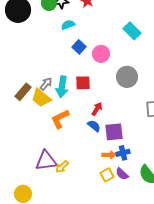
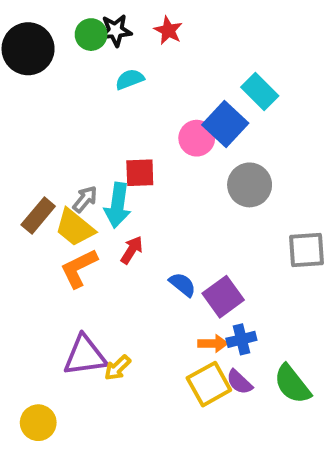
blue square: (79, 47) -> (225, 124), moved, size x1.5
red square: (83, 83) -> (140, 173), moved
red arrow: (97, 109) -> (132, 250), moved
orange L-shape: (60, 119) -> (79, 268), moved
purple square: (114, 132) -> (223, 297), turned -30
yellow square: (107, 175) -> (209, 384), size x1.5

